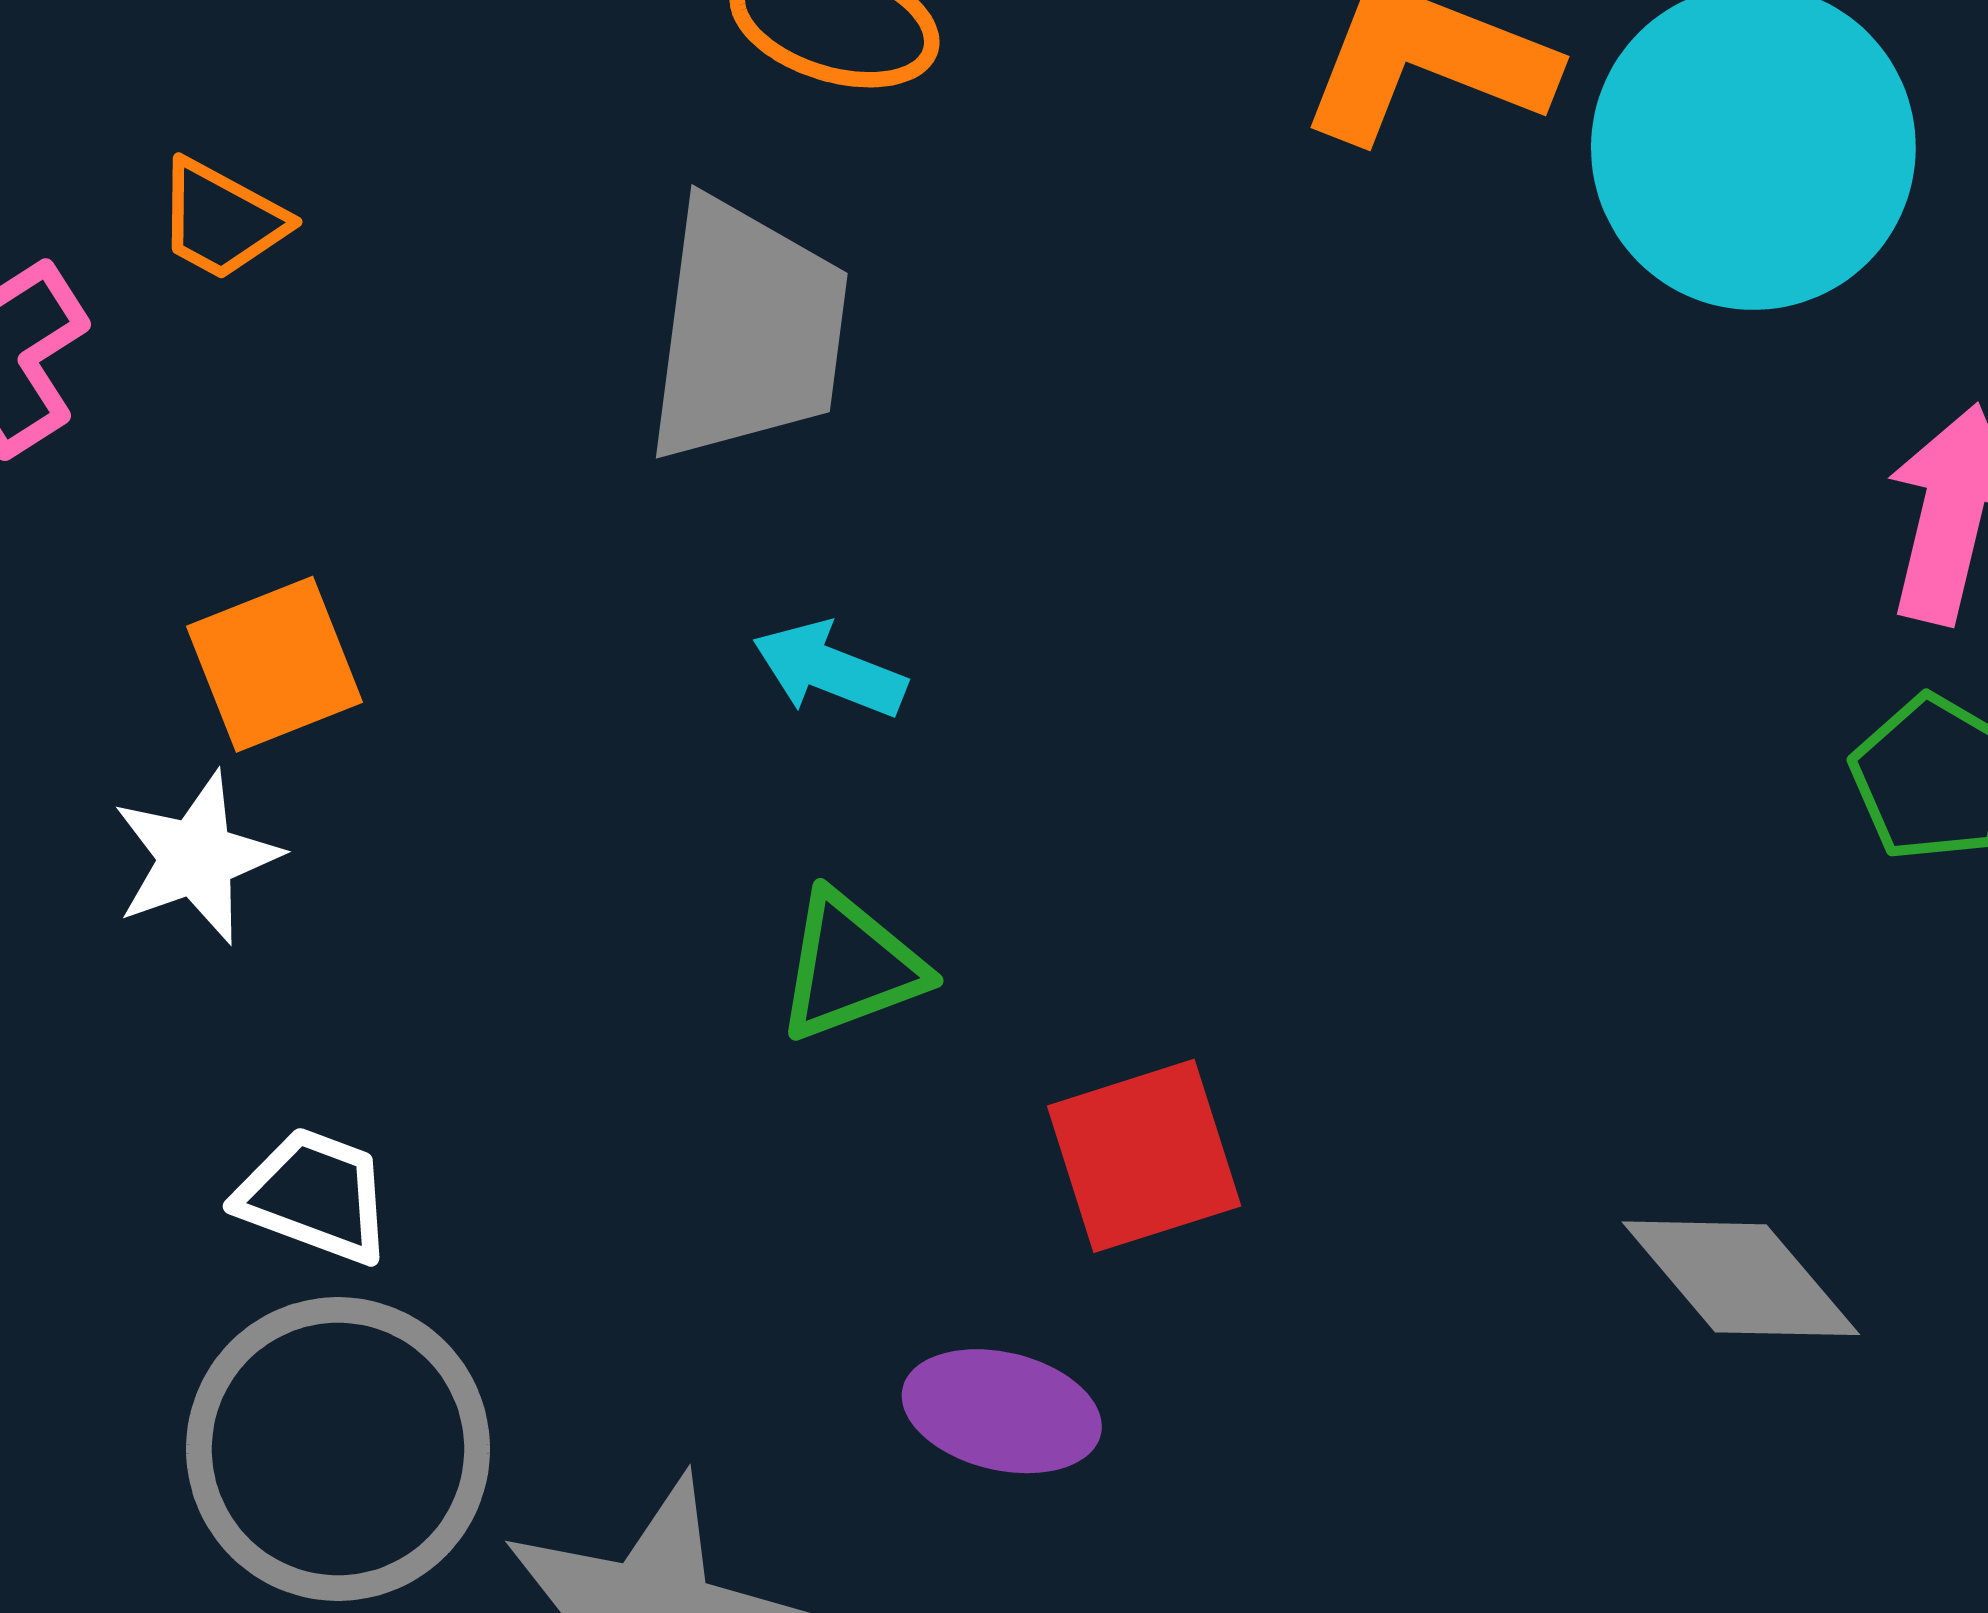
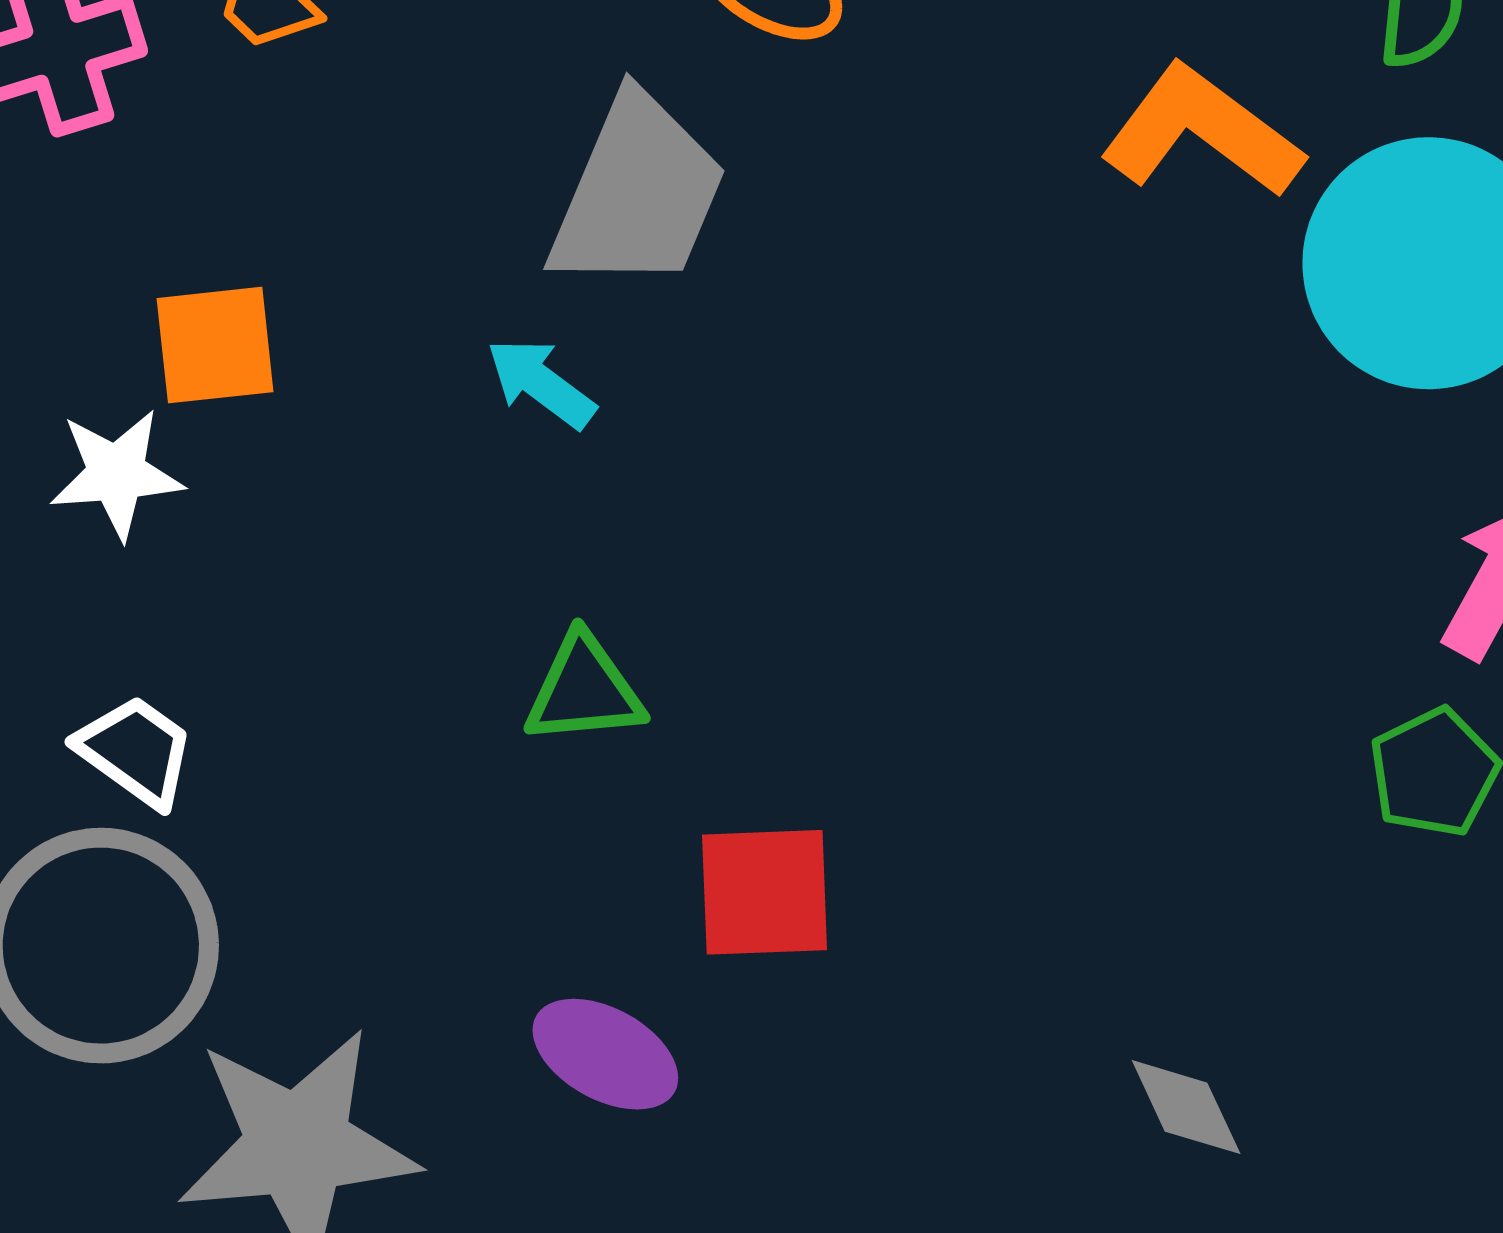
cyan arrow: (829, 670) -> (541, 383), moved
gray diamond: (1741, 1278) -> (1186, 1107), size x0.7

